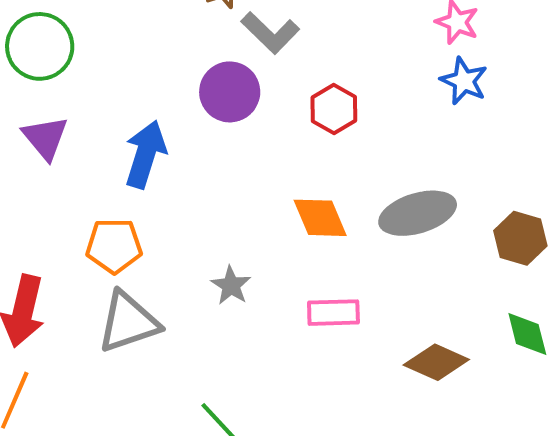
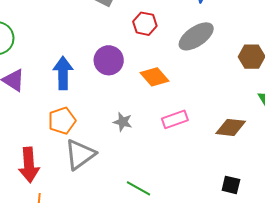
purple circle: (230, 92) -> (109, 60), moved
gray ellipse: (418, 213) -> (196, 36), moved

